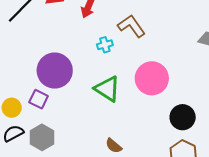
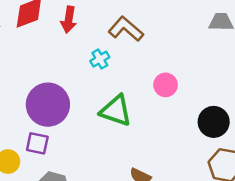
pink circle: (152, 78) -> (166, 85), size x0.6

